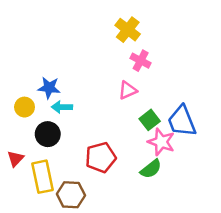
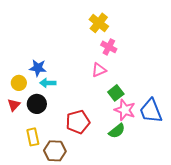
blue trapezoid: (182, 121) -> (151, 111), moved
red triangle: (15, 159) -> (14, 105), moved
yellow rectangle: (43, 177) -> (33, 137), size x0.7

